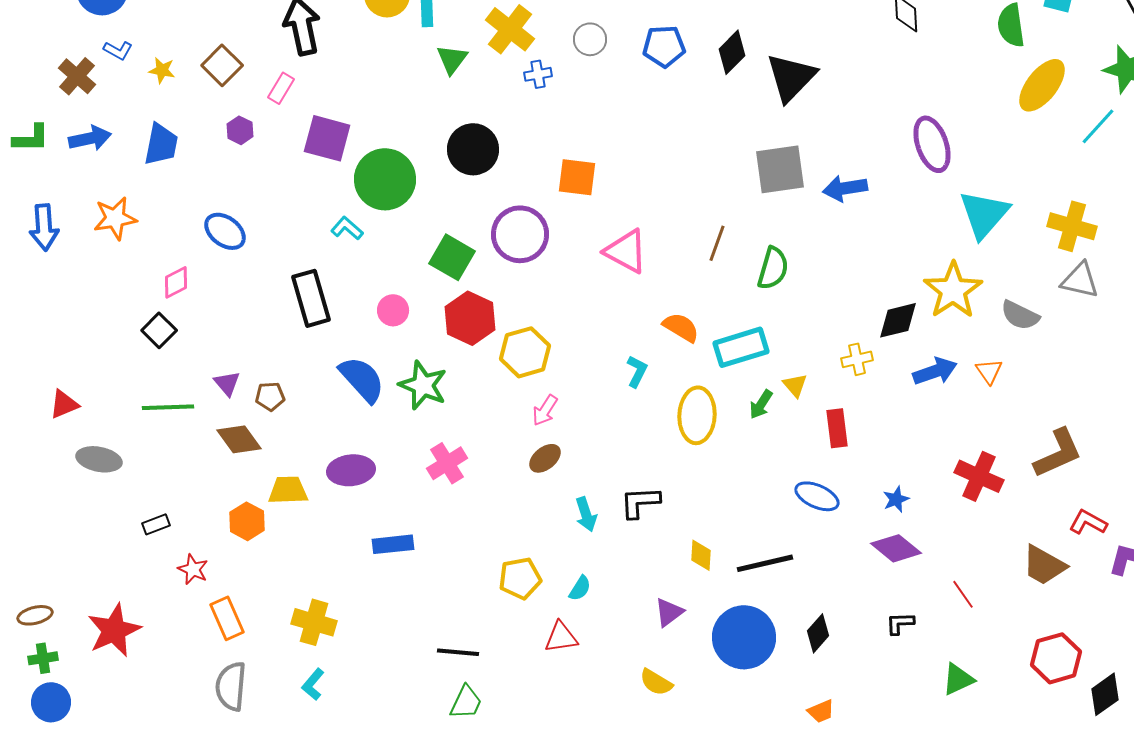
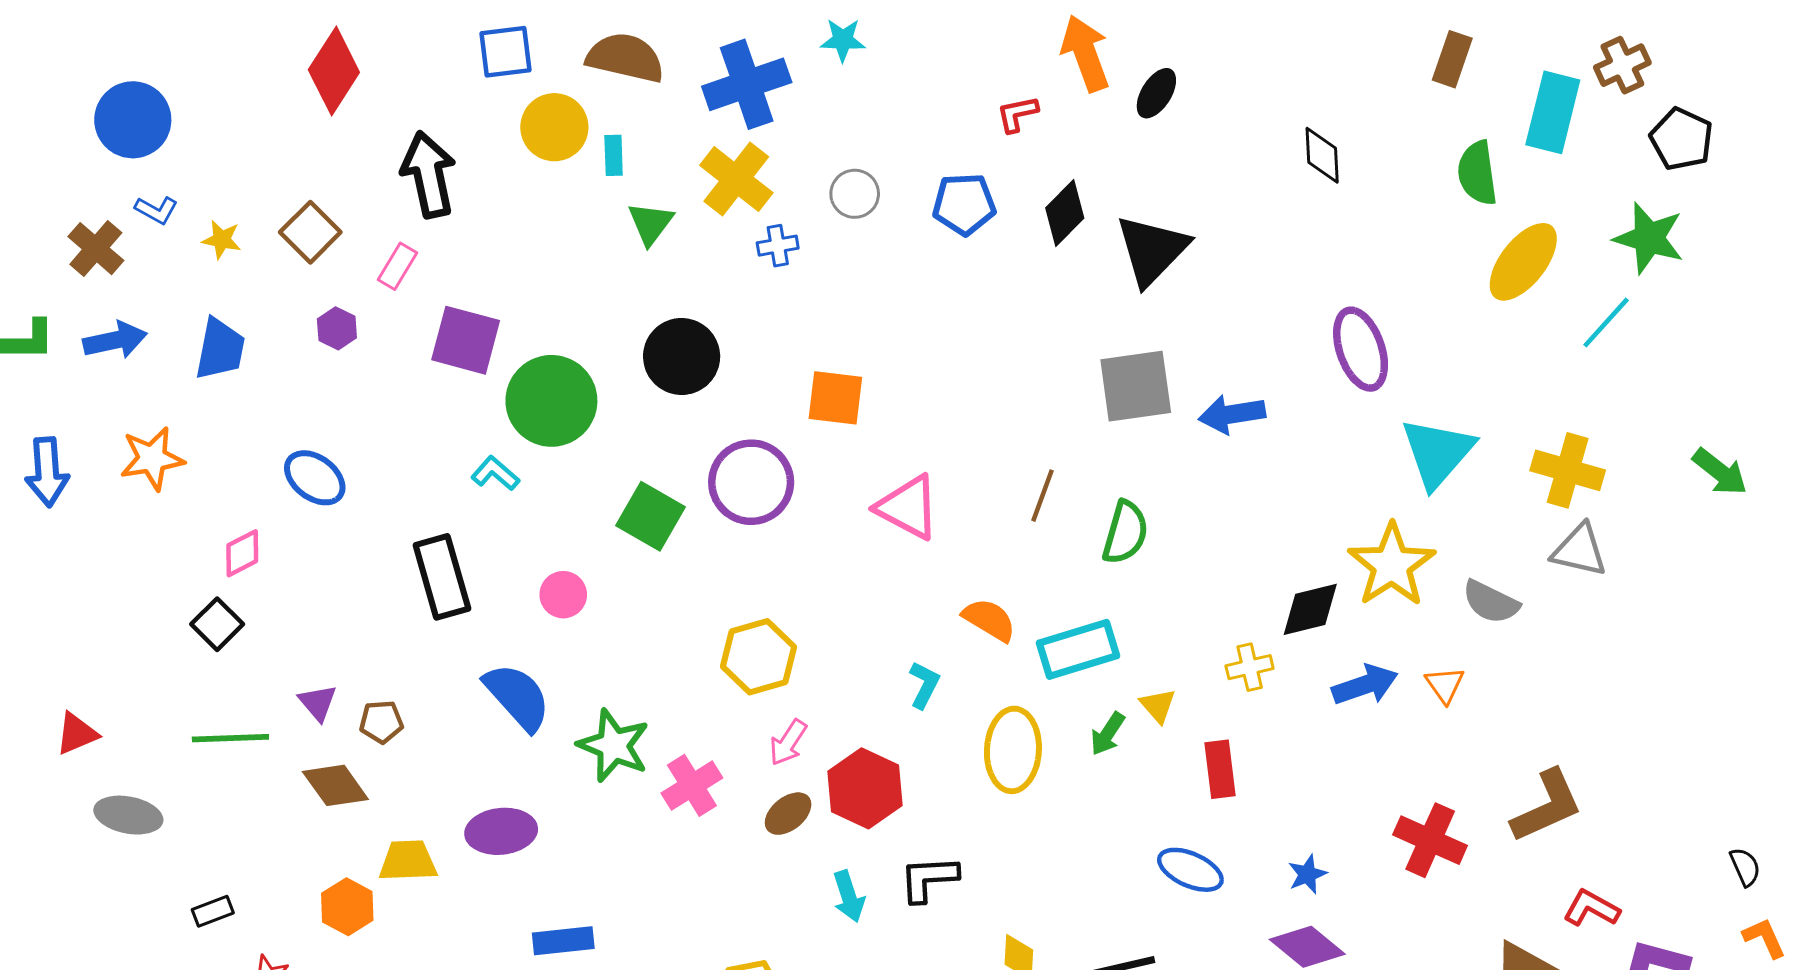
red hexagon: (470, 318) -> (865, 788), moved
green star: (423, 385) -> (614, 746), moved
pink cross: (447, 463) -> (692, 785), moved

